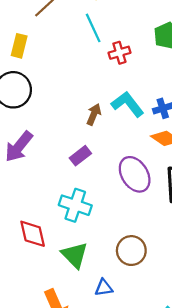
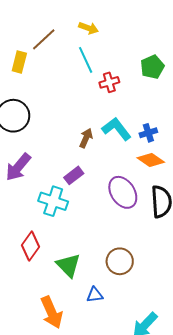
yellow rectangle: (19, 46) -> (19, 62), moved
cyan cross: (75, 205) -> (53, 201), moved
red diamond: (33, 234) -> (30, 246), turned 48

